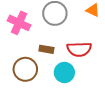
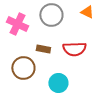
cyan circle: (64, 72) -> (58, 83), moved

